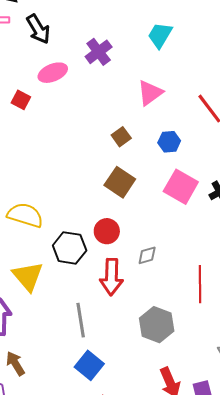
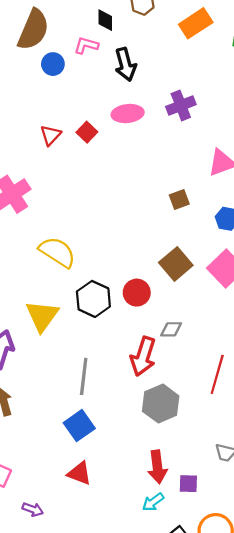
brown square: (120, 182) -> (176, 264), moved
red arrow: (111, 277) -> (143, 356), moved

